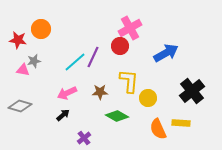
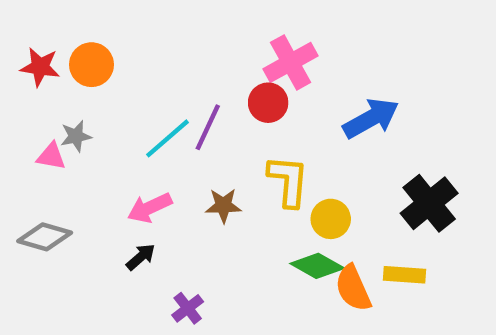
red star: (18, 40) -> (40, 67), moved
green diamond: (117, 116) -> (317, 266), moved

